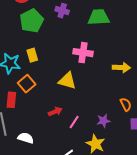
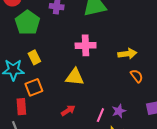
orange square: (27, 84) -> (34, 87), turned 30
orange semicircle: (126, 104) -> (137, 76), moved
pink line: (74, 122) -> (100, 115), moved

